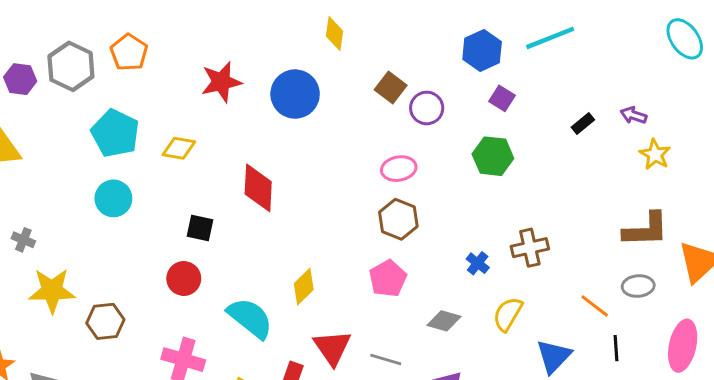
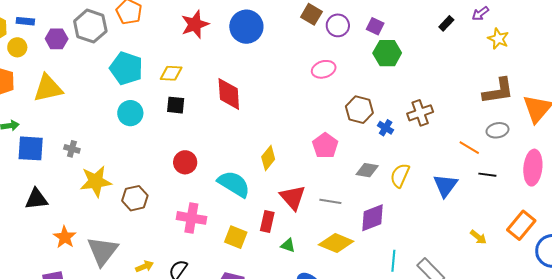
purple square: (502, 98) -> (375, 26), moved
purple arrow: (634, 115) -> (480, 13), turned -48
brown hexagon: (398, 219) -> (359, 110), moved
black square: (200, 228) -> (176, 105), moved
yellow semicircle: (508, 314) -> (400, 175), moved
black line: (616, 348) -> (487, 175), turned -72

